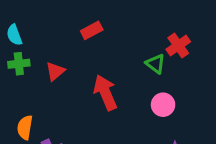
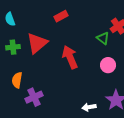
green cross: (19, 64) -> (13, 47), moved
red triangle: (55, 71) -> (37, 43), size x1.6

